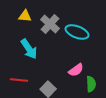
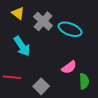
yellow triangle: (25, 16) -> (18, 13), turned 32

